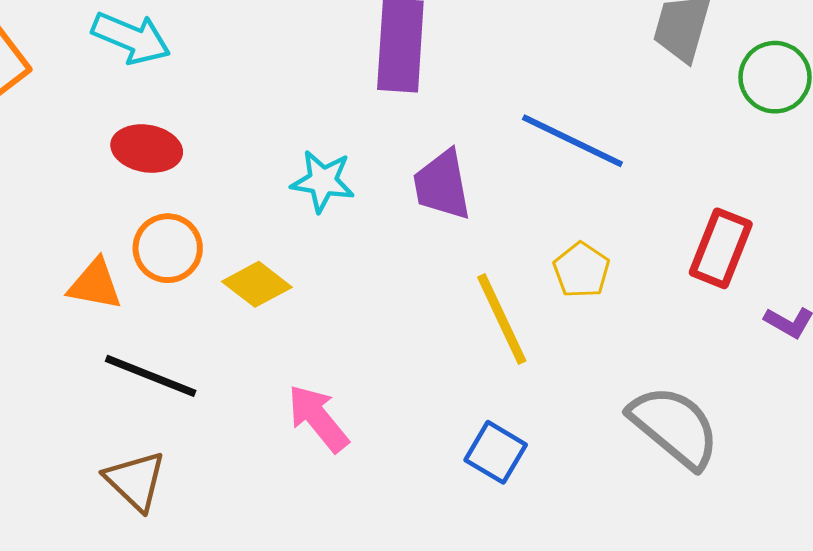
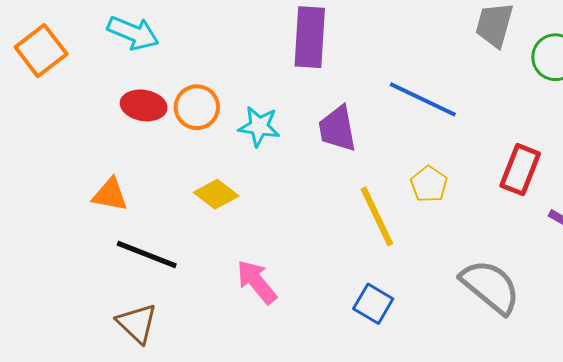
orange circle: (168, 248) -> (197, 107), moved

